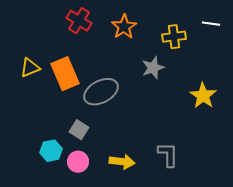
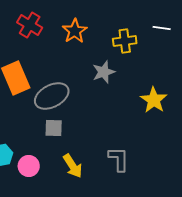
gray square: (79, 130) -> (54, 128), moved, turned -30
yellow arrow: (122, 162) -> (73, 166), turned 50

